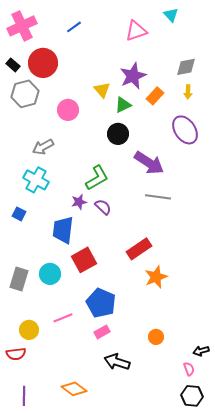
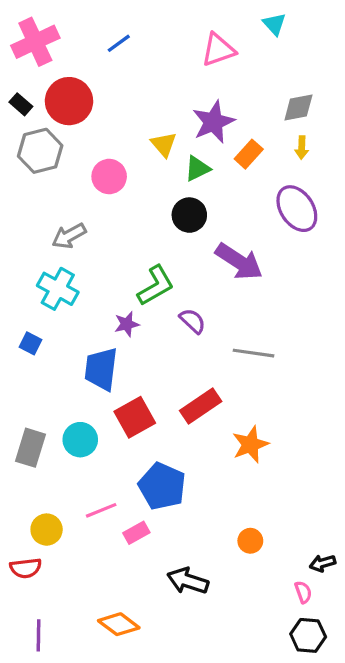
gray line: (158, 197) -> (254, 353), moved
purple semicircle: (103, 207) -> (193, 321), moved
red rectangle: (139, 249) -> (201, 406), moved
pink rectangle: (102, 332) -> (136, 533), moved

